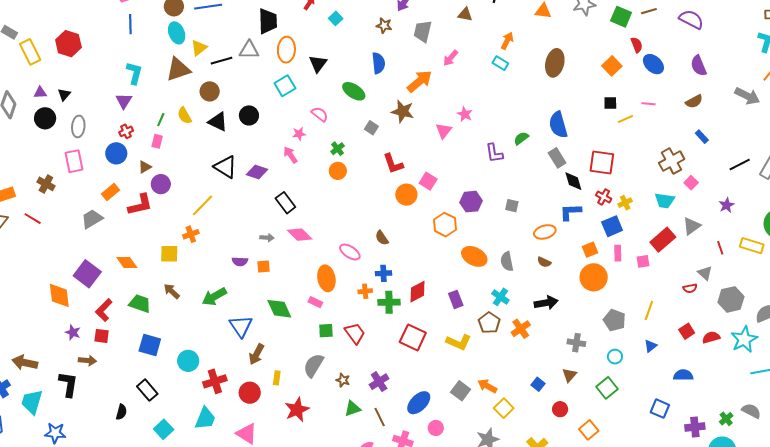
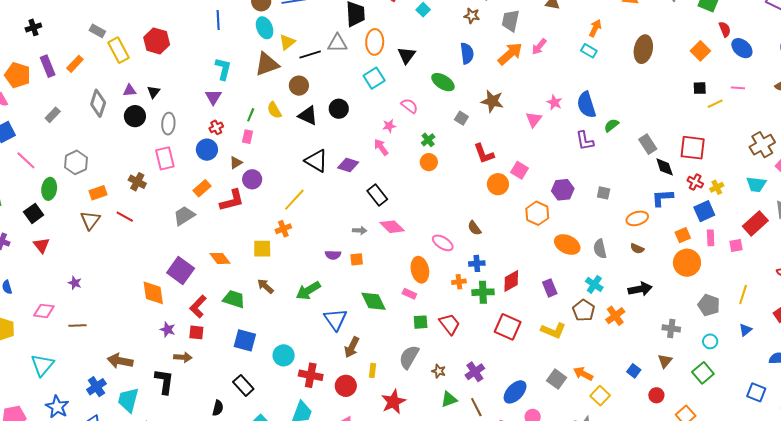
orange arrow: (420, 81) -> (510, 54), moved
blue semicircle: (558, 125) -> (586, 105), moved
red cross: (215, 381) -> (311, 375), turned 30

